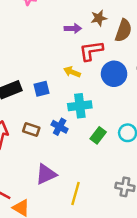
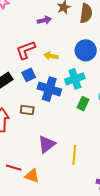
red L-shape: (91, 51) -> (26, 50), moved
cyan cross: (80, 106) -> (75, 79), moved
blue cross: (60, 127) -> (49, 89), moved, size x1.6

